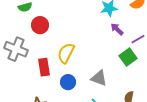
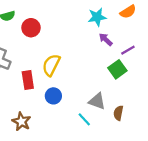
red circle: (40, 25) -> (31, 28), moved
gray triangle: (99, 78) -> (97, 101), moved

